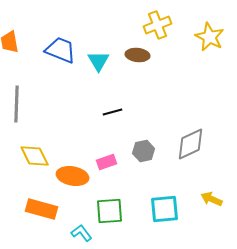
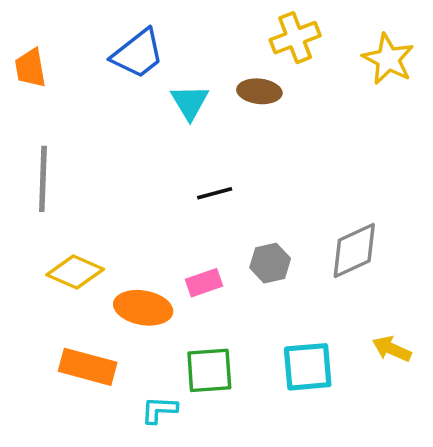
blue trapezoid: (61, 50) -> (138, 54), moved, turned 120
yellow diamond: (35, 156) -> (75, 272), turned -40
cyan L-shape: (82, 233) -> (159, 410), turned -50

